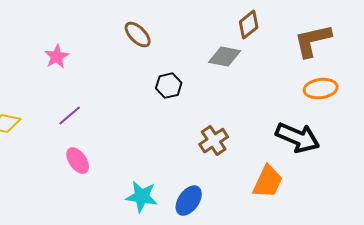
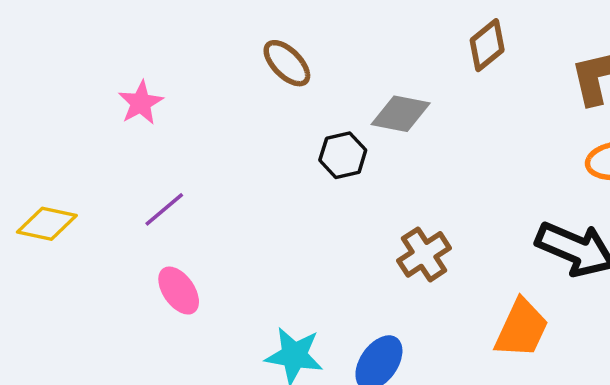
gray diamond: (225, 57) -> (401, 114), moved

